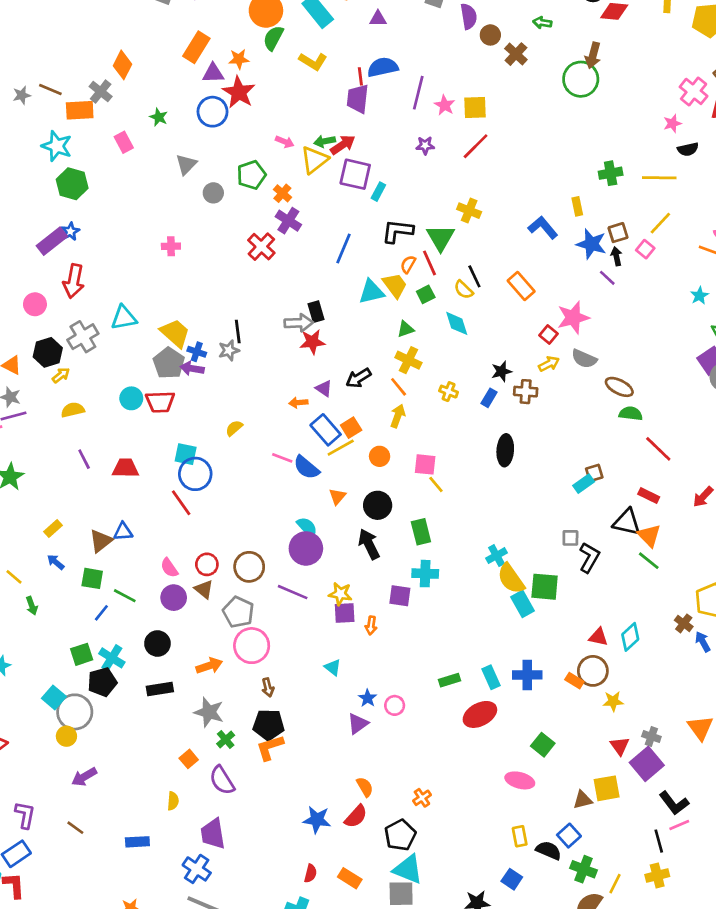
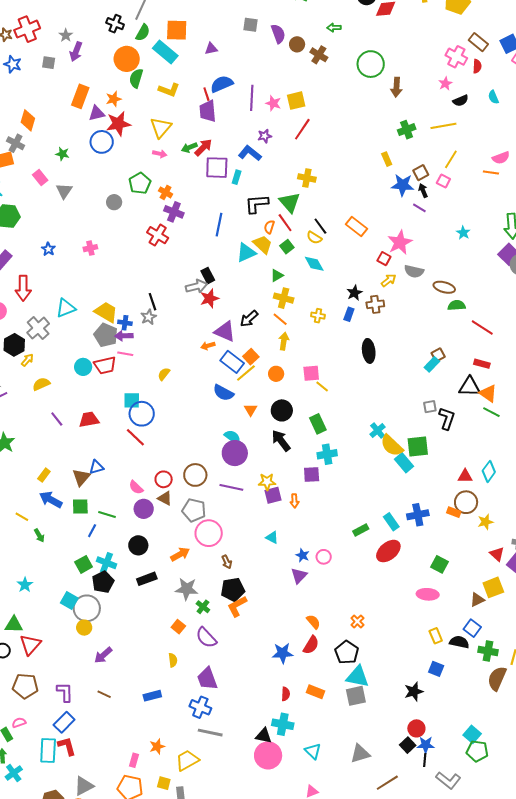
brown arrow: (593, 55) -> (396, 87), moved
red star: (239, 92) -> (118, 124), turned -30
yellow triangle: (314, 160) -> (161, 128), moved
gray triangle: (186, 164) -> (64, 191), moved
blue L-shape: (543, 227) -> (250, 153), moved
blue star: (70, 231) -> (48, 249), moved
cyan star: (699, 296) -> (463, 233), moved
purple triangle: (324, 388) -> (225, 331), size x1.6
pink line: (282, 458) -> (125, 354), moved
blue arrow: (56, 562) -> (51, 500), size x1.6

